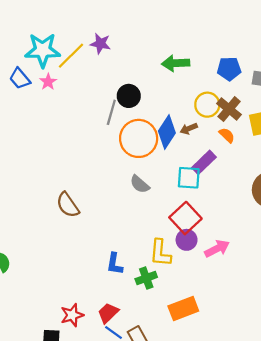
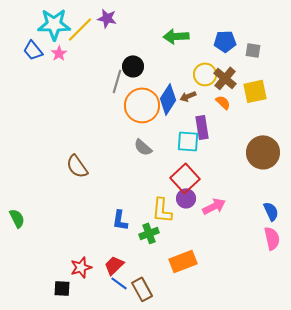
purple rectangle: (204, 162) -> (202, 127), turned -55

